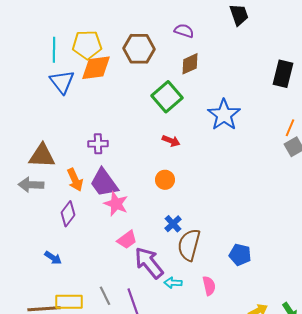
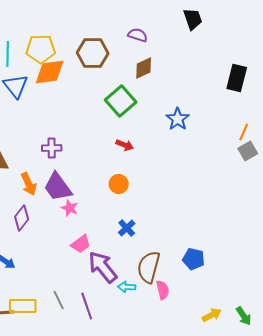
blue star: (224, 115) -> (178, 119), size x0.7
pink star: (116, 204) -> (70, 208), size x0.7
brown semicircle: (189, 245) -> (149, 267), moved

